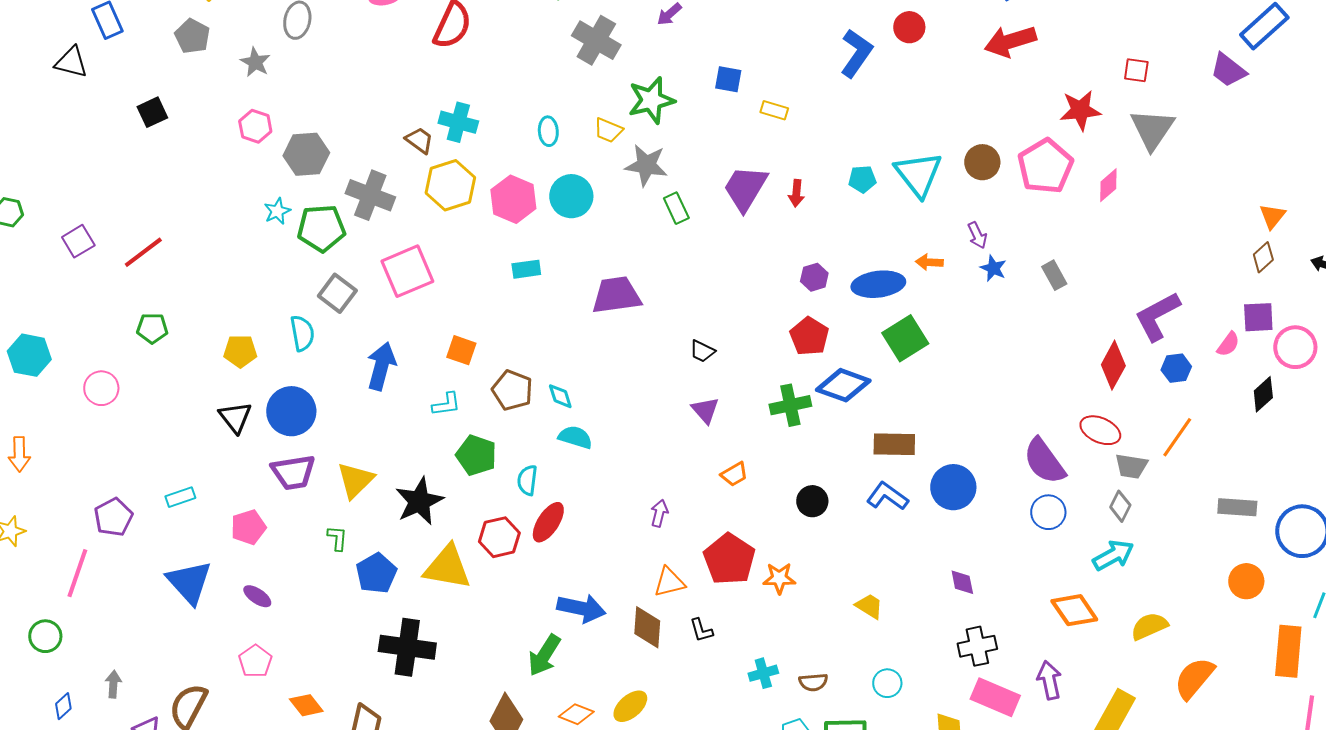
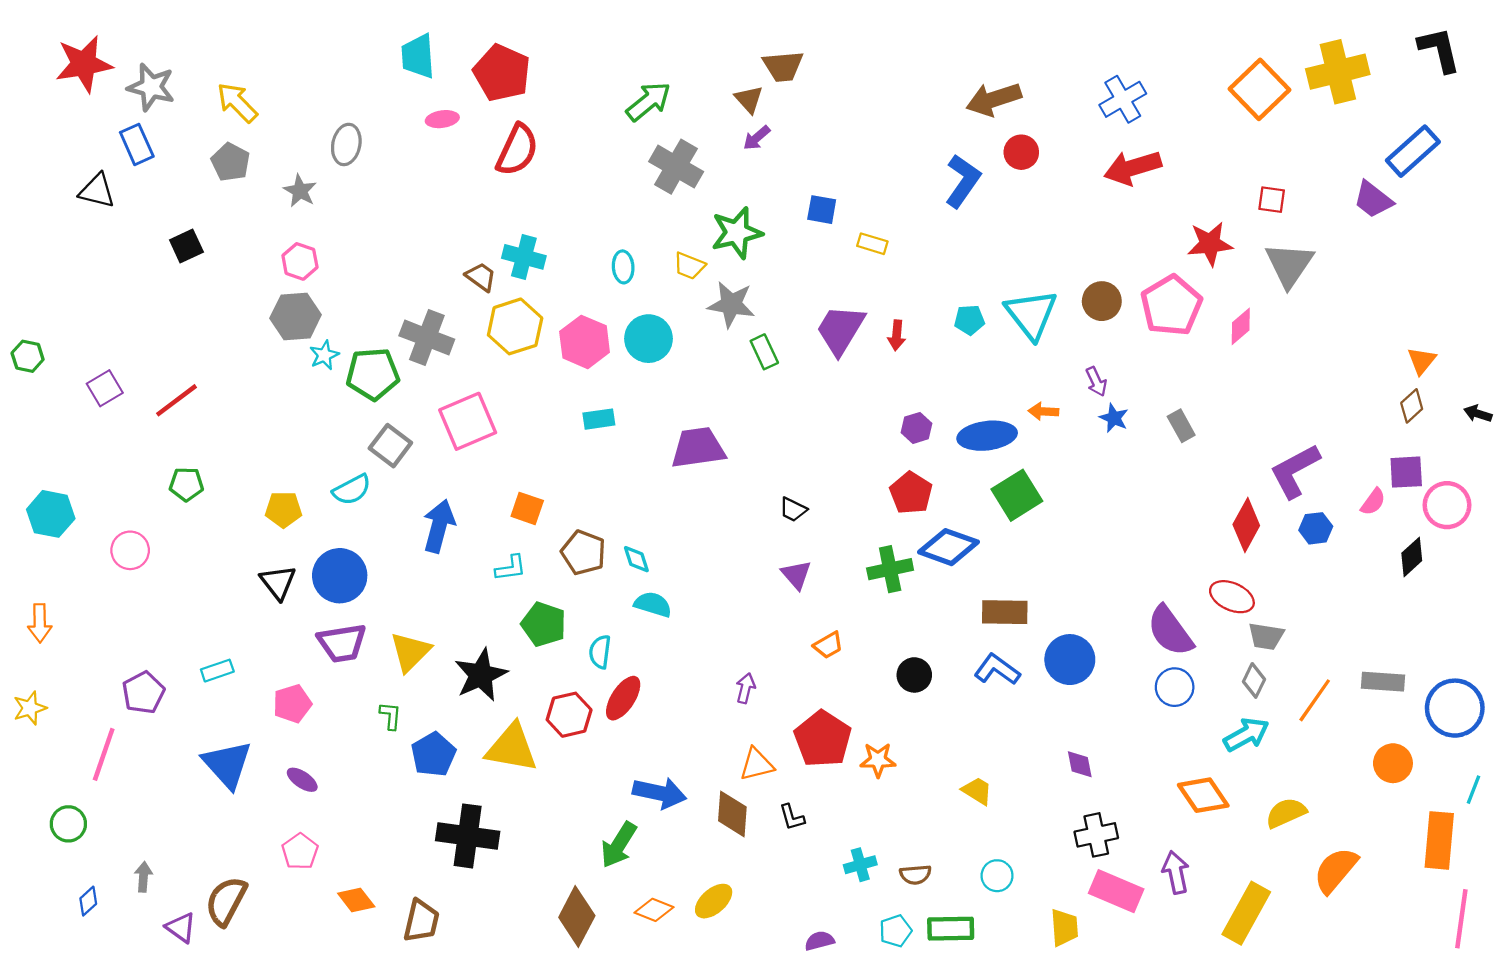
gray hexagon: (306, 154) -> (296, 317), moved
cyan semicircle: (302, 333) -> (352, 490), turned 72
orange line: (1177, 437) -> (1315, 700), moved

